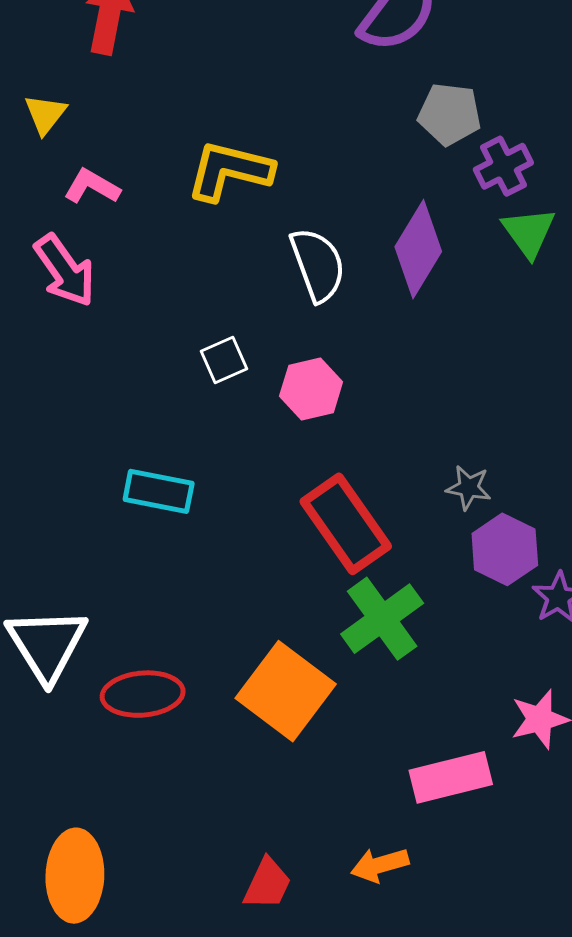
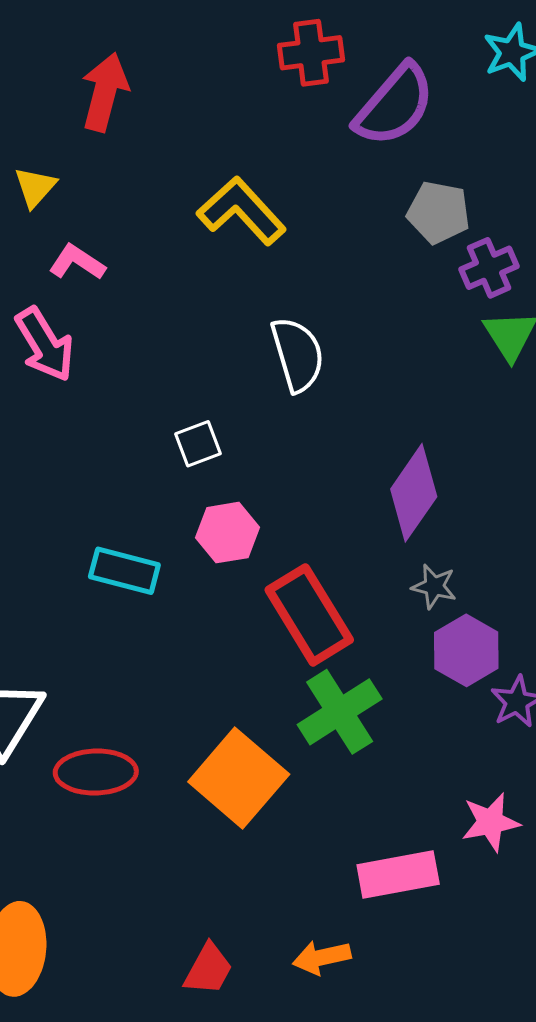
yellow L-shape: (229, 171) -> (241, 211), moved, turned 30
purple diamond: (418, 249) -> (414, 493), moved
pink hexagon: (311, 389) -> (228, 533), moved

